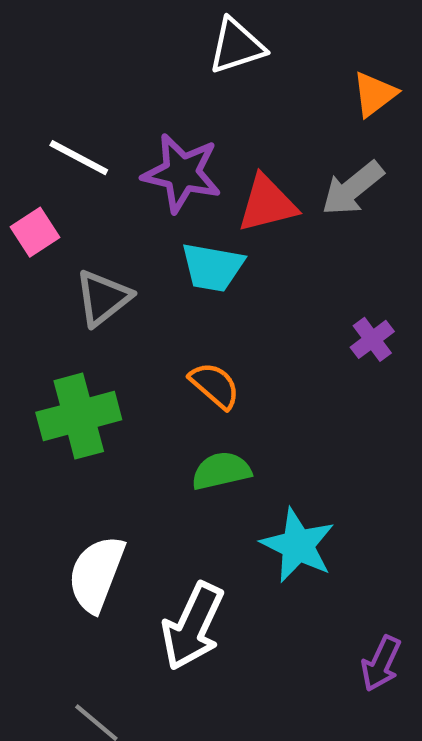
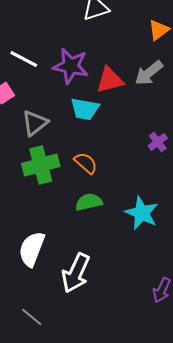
green cross: (79, 416) -> (41, 165), moved
cyan star: (298, 545) -> (142, 213), moved

